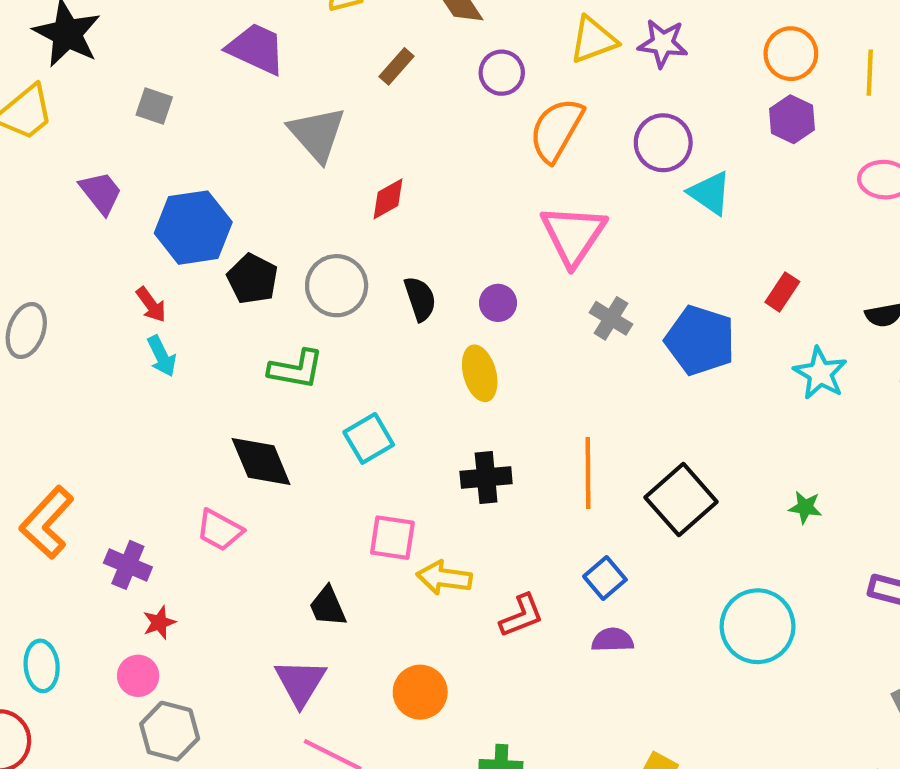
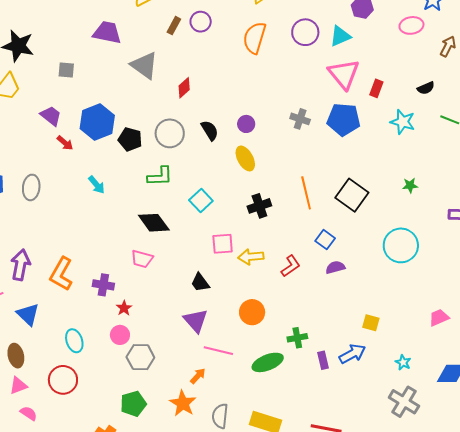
purple circle: (502, 73) -> (201, 22), moved
cyan triangle: (710, 193) -> (340, 36), moved, turned -45
pink triangle: (573, 235) -> (344, 74), moved
red arrow: (151, 305) -> (65, 143), moved

